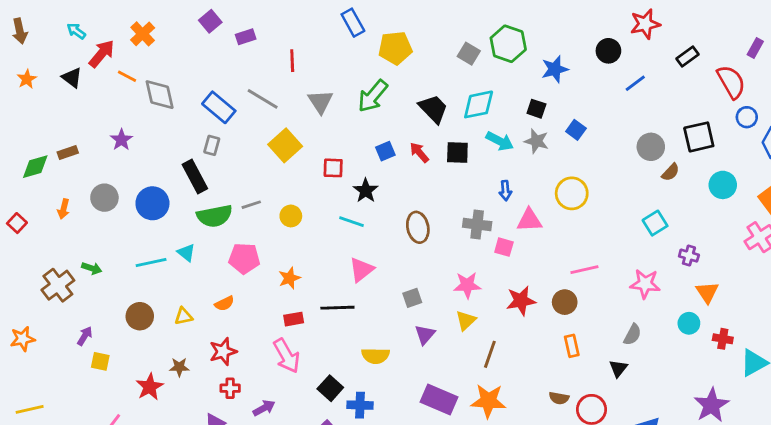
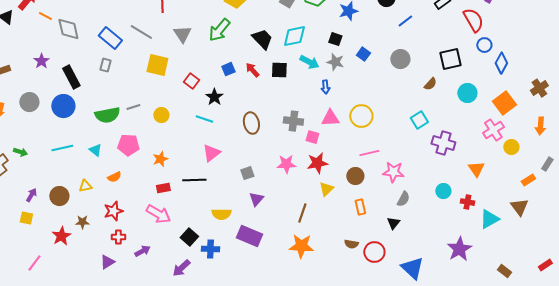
yellow square: (285, 145) -> (157, 65), turned -35
gray circle: (651, 147) -> (400, 59), moved
red square: (333, 168) -> (191, 81), turned 35
black rectangle: (195, 176) -> (71, 77), moved
blue arrow: (505, 191) -> (325, 87), moved
yellow circle: (572, 193) -> (361, 116), moved
cyan triangle: (186, 253) -> (95, 150), moved
purple cross: (689, 256) -> (443, 143), size x1.6
pink star: (645, 284) -> (393, 172), moved
orange triangle: (707, 292) -> (476, 169), moved
red star: (521, 301) -> (317, 163), moved
brown circle: (140, 316) -> (59, 196), moved
yellow triangle: (466, 320) -> (326, 189), moved
purple arrow: (85, 336) -> (31, 195), moved
pink arrow: (287, 356) -> (158, 214), turned -30
purple rectangle: (439, 400) -> (249, 236), moved

